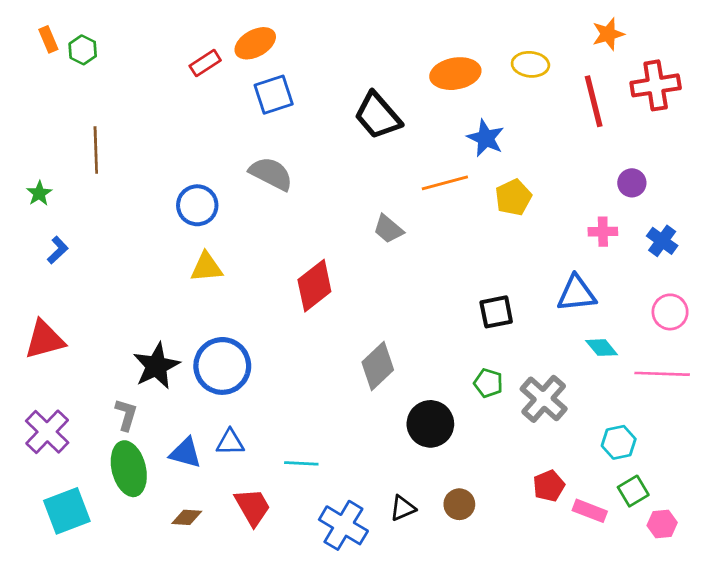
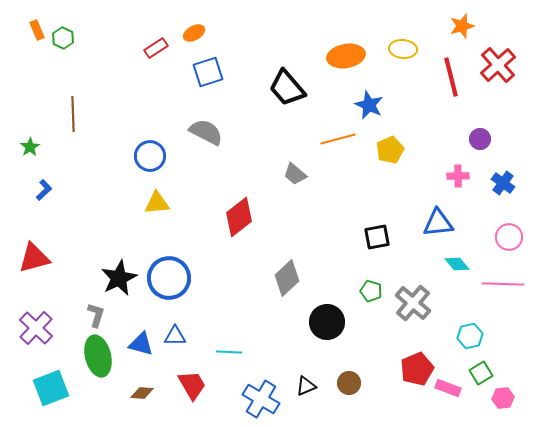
orange ellipse: (255, 43) -> (194, 33), size x0.7
red cross: (656, 85) -> (498, 65), turned -33
red pentagon: (549, 486) -> (417, 369), size x1.4

